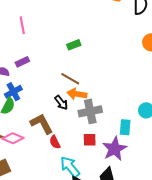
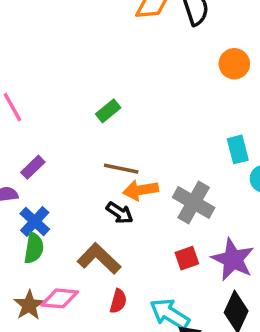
gray cross: (90, 111) -> (194, 202), moved, turned -30
cyan rectangle: (125, 127) -> (238, 149), moved
red semicircle: (55, 142) -> (118, 301), moved, turned -120

